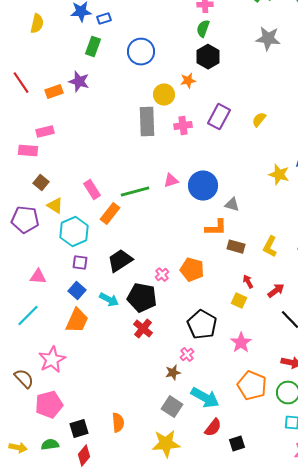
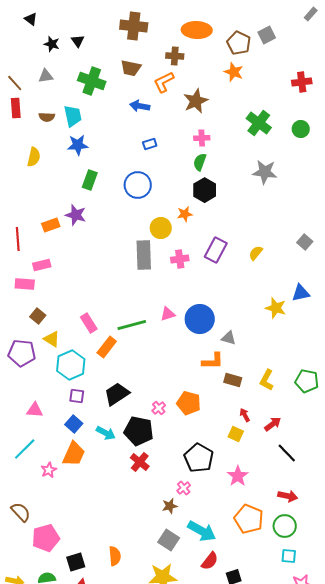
blue rectangle: (104, 19) -> (150, 144), moved
red line: (21, 83) -> (18, 239), moved, turned 30
pink star: (52, 360) -> (49, 470), moved, size x0.6

